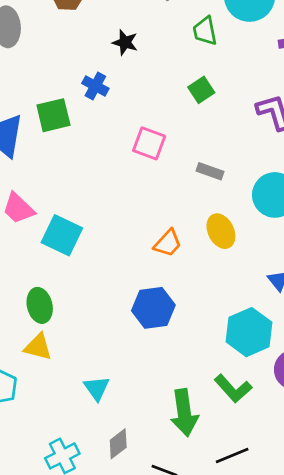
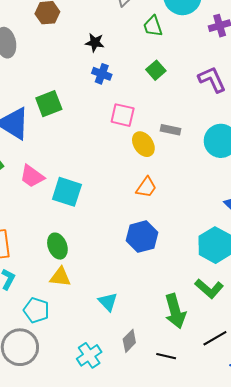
blue cross: (95, 86) -> (102, 74), moved
yellow ellipse: (221, 231) -> (143, 144), moved

